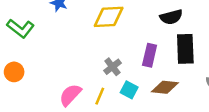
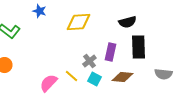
gray cross: (112, 67) -> (89, 61), moved
yellow line: (100, 96) -> (71, 76), moved, turned -72

